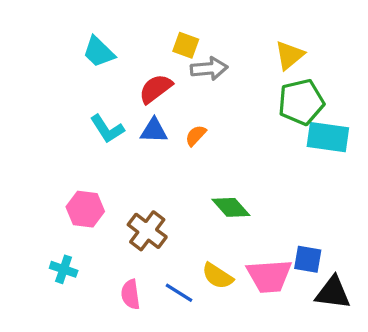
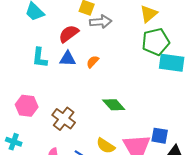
cyan L-shape: (107, 129) -> (40, 58), turned 40

